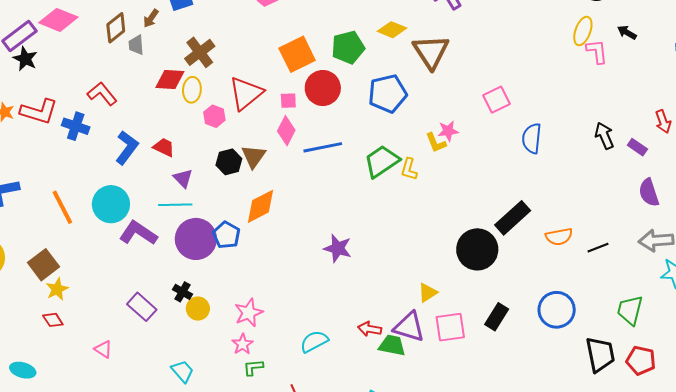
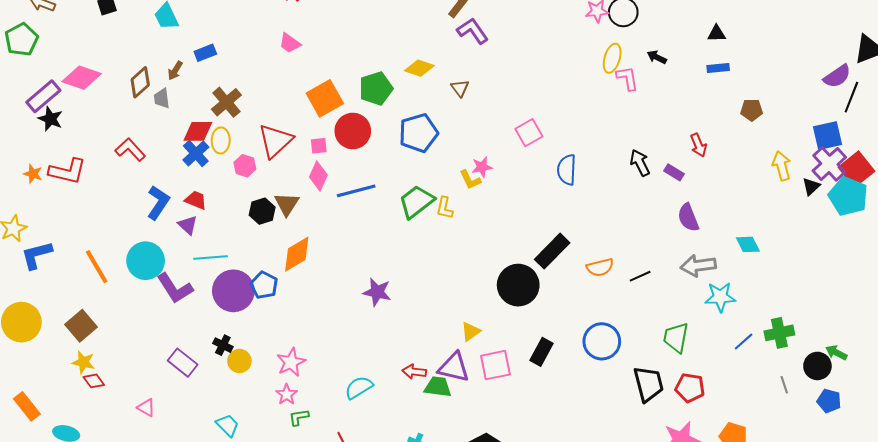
brown triangle: (431, 52) -> (460, 88), size x0.5
blue cross: (76, 126) -> (196, 154), moved, turned 32
purple triangle: (183, 178) -> (188, 225), moved
purple L-shape: (138, 233) -> (175, 288), turned -153
yellow star: (57, 289) -> (83, 362), moved, turned -30

